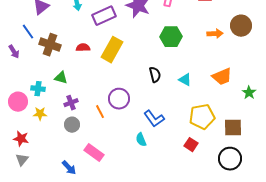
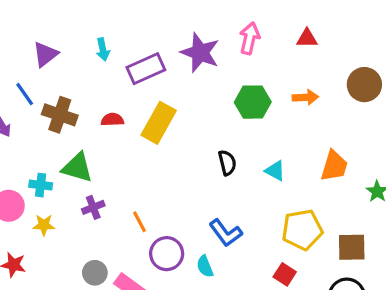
orange arrow: (215, 34) -> (305, 97), moved
orange trapezoid: (222, 77) -> (334, 166), turned -50
green triangle: (61, 78) -> (77, 167), size x1.5
purple circle: (119, 99) -> (167, 254), moved
gray circle: (72, 125) -> (95, 273), moved

